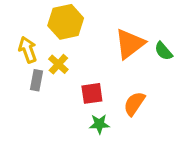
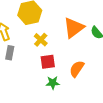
yellow cross: (58, 64) -> (41, 40), moved

